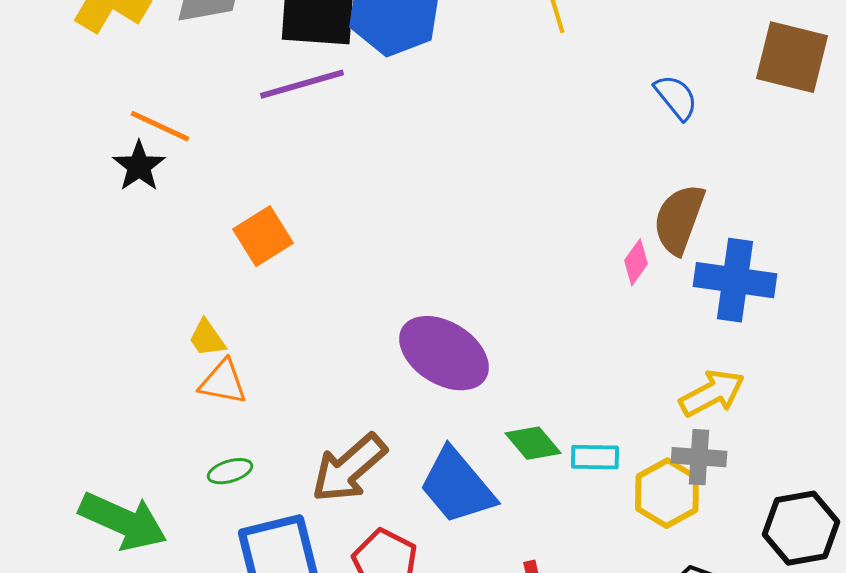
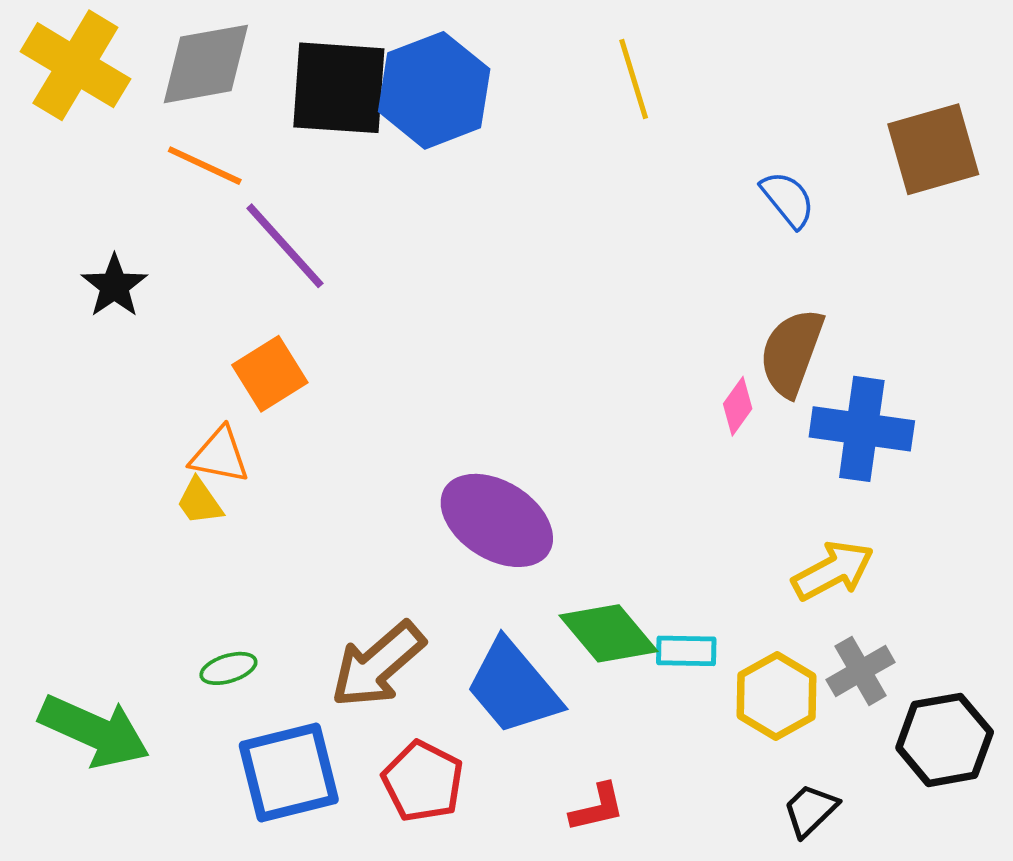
brown square: (792, 57) -> (933, 149), turned -30
purple line: (302, 84) -> (285, 246), moved, turned 64
orange line: (160, 126) -> (205, 166), moved
orange triangle: (223, 382) -> (220, 455), moved
green diamond: (533, 443) -> (608, 633), size x1.4
gray cross: (699, 457) -> (861, 671), moved, turned -34

